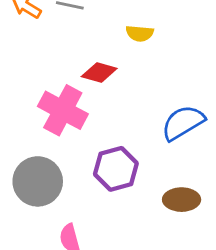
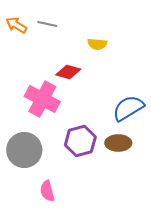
brown ellipse: (182, 200) -> (118, 143), moved

